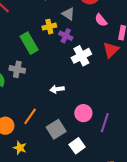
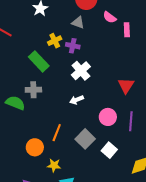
gray triangle: (68, 14) -> (78, 23), moved
pink semicircle: (101, 20) -> (110, 17), moved
red triangle: (111, 50) -> (126, 86), moved
white cross: (81, 56) -> (81, 71), moved

